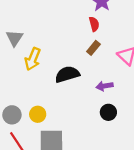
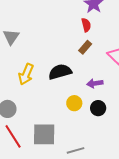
yellow arrow: (33, 59) -> (26, 74), moved
yellow circle: (38, 114) -> (74, 103), moved

